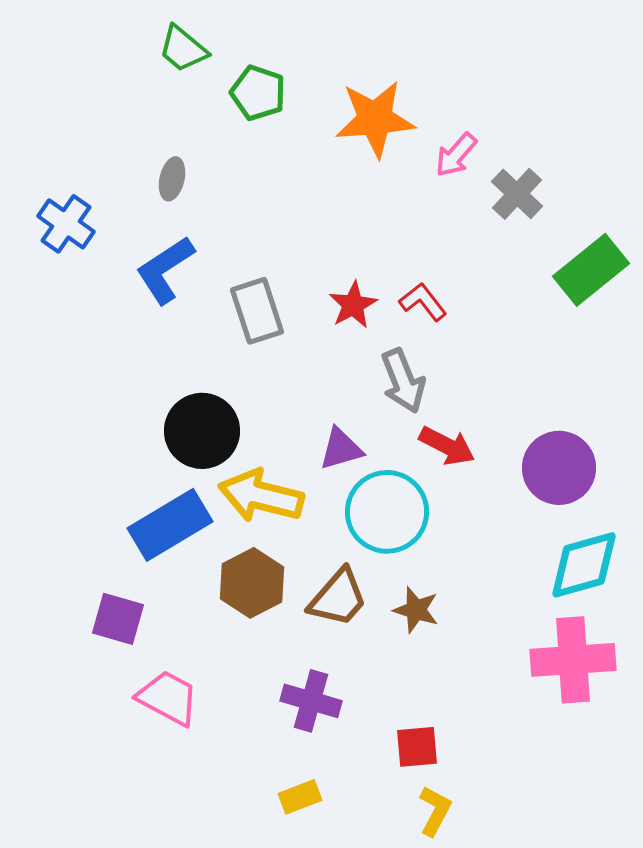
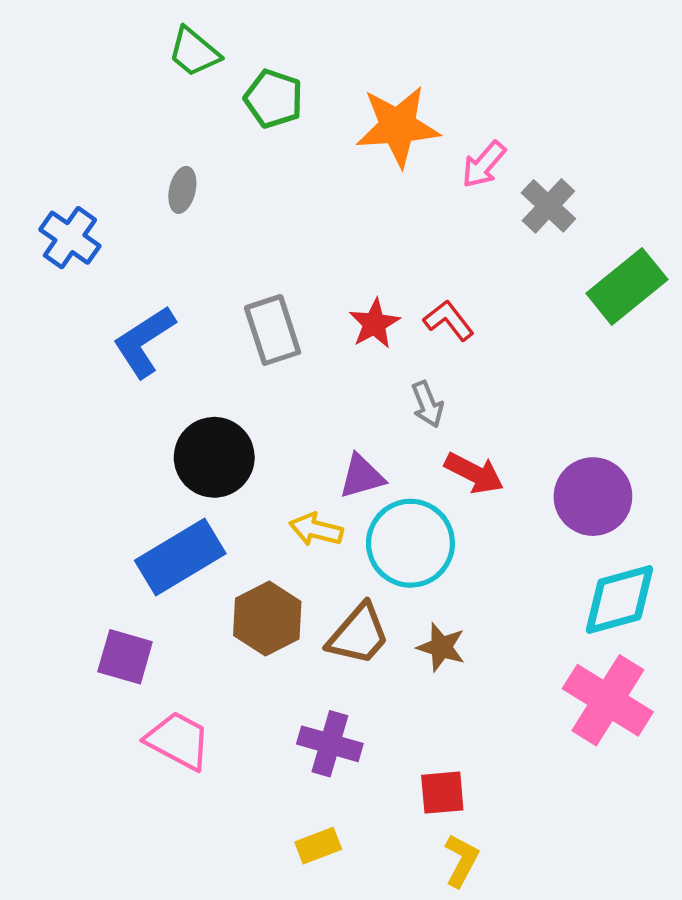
blue L-shape: (165, 270) -> (144, 342), moved
gray arrow: (403, 381) -> (427, 404), size x0.7
yellow arrow: (261, 496) -> (316, 529), moved, size x0.6
pink cross: (573, 660) -> (608, 700), turned 36

